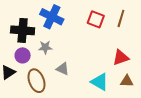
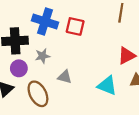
red square: (96, 19) -> (75, 26), moved

